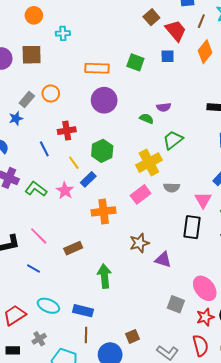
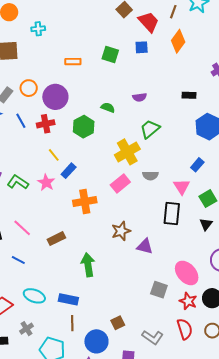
orange rectangle: (97, 68) -> (73, 62), size x0.7
purple circle: (104, 100) -> (55, 97), moved
green semicircle: (147, 119) -> (108, 108), moved
blue line: (44, 149) -> (21, 121), moved
green hexagon: (102, 151) -> (84, 127), moved
red star: (205, 317) -> (188, 301), turned -30

